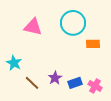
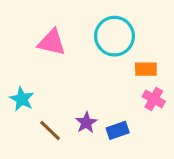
pink cross: (95, 86) -> (154, 99), moved

